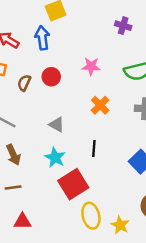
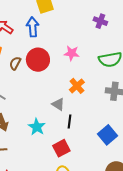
red circle: (51, 77) -> (38, 60), size x1.5
gray triangle: (57, 125) -> (58, 104), moved
red square: (73, 184) -> (61, 148), moved, size x0.7

